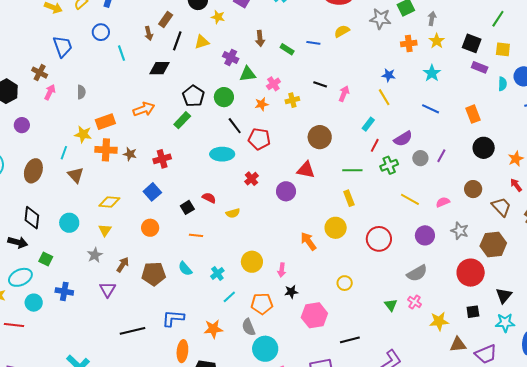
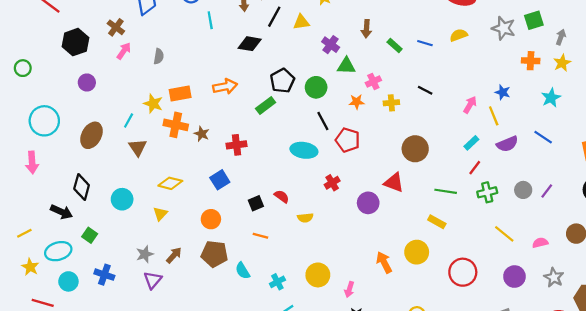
pink arrow: (344, 94) -> (470, 105), moved
purple semicircle: (403, 139) -> (507, 144), moved
yellow rectangle: (349, 198) -> (437, 222), turned -49
gray star: (95, 255) -> (145, 254), moved
brown pentagon: (154, 274) -> (214, 254), moved

